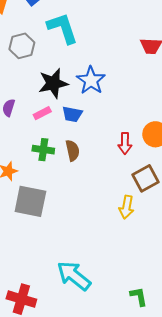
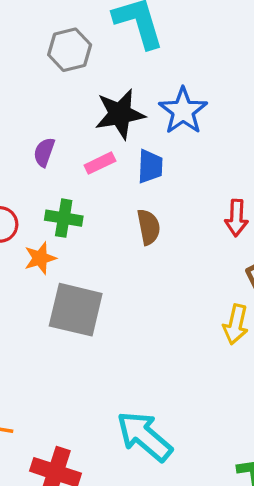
blue trapezoid: (72, 114) -> (150, 166), turned -100
green cross: (43, 150) -> (64, 218), moved

